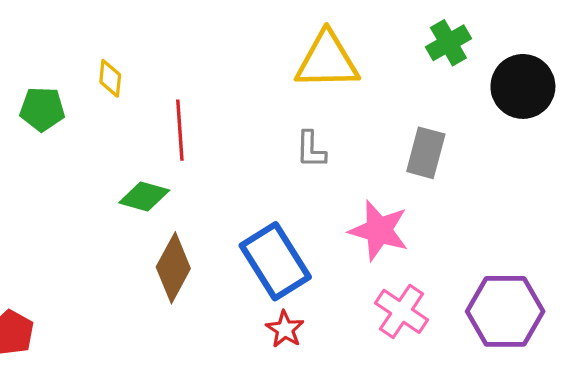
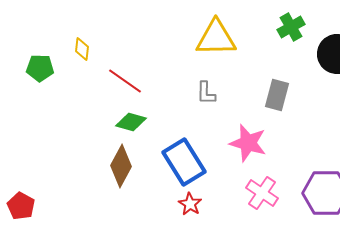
red line: (180, 130) -> (125, 81), turned -51
green diamond: (144, 197) -> (131, 122), moved

